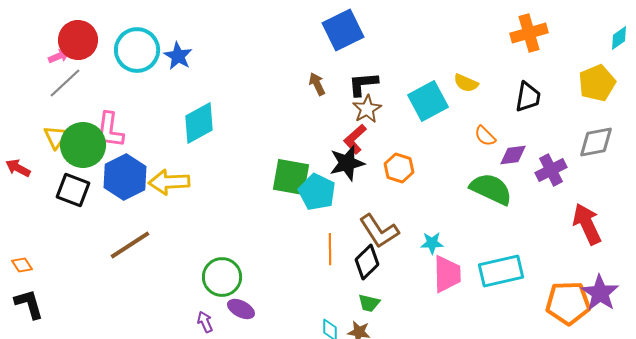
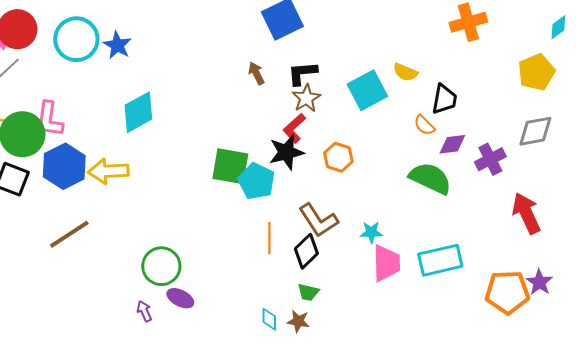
black trapezoid: (528, 97) -> (444, 99), moved
purple star: (600, 293) -> (539, 282), size x0.7

